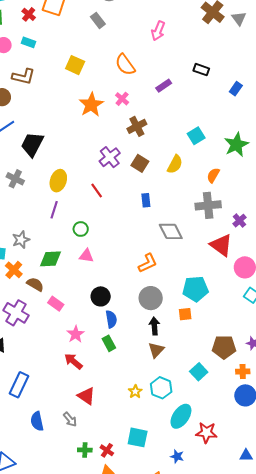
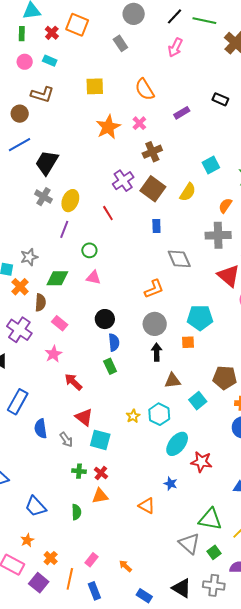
pink arrow: (158, 31) -> (175, 48), moved
yellow square: (75, 65) -> (95, 86), turned -30
brown square: (140, 163) -> (153, 189), size x1.4
gray cross: (15, 179) -> (43, 197), moved
brown semicircle: (35, 284) -> (40, 303), turned 60
pink star: (76, 334) -> (53, 354), moved
brown triangle: (156, 350) -> (173, 381), moved, turned 36
blue semicircle: (37, 421) -> (41, 429), moved
cyan square: (138, 437) -> (100, 440), moved

